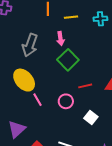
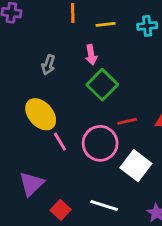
gray arrow: (30, 45) -> (48, 65), size x0.6
pink circle: (66, 101) -> (100, 143), size x1.6
white square: (91, 118) -> (136, 166), size x1.5

